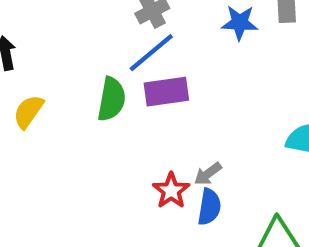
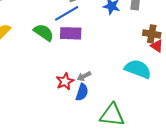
green semicircle: (112, 99) -> (44, 32), turned -75

